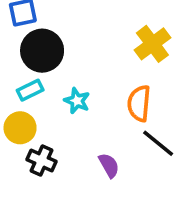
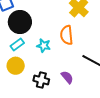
orange semicircle: (139, 103) -> (67, 35), moved
black cross: (42, 160) -> (41, 80), moved

